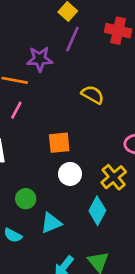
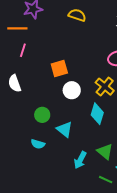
yellow semicircle: (93, 95) -> (77, 15), moved
cyan triangle: (51, 223) -> (65, 129), turned -48

